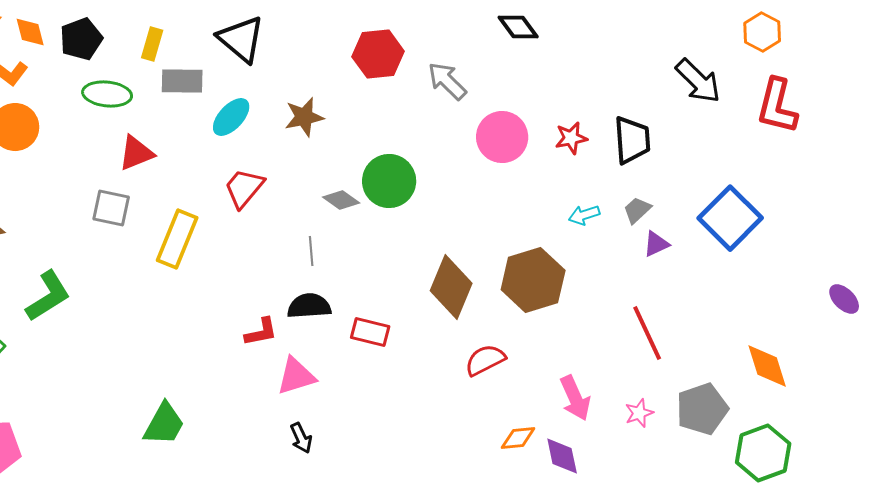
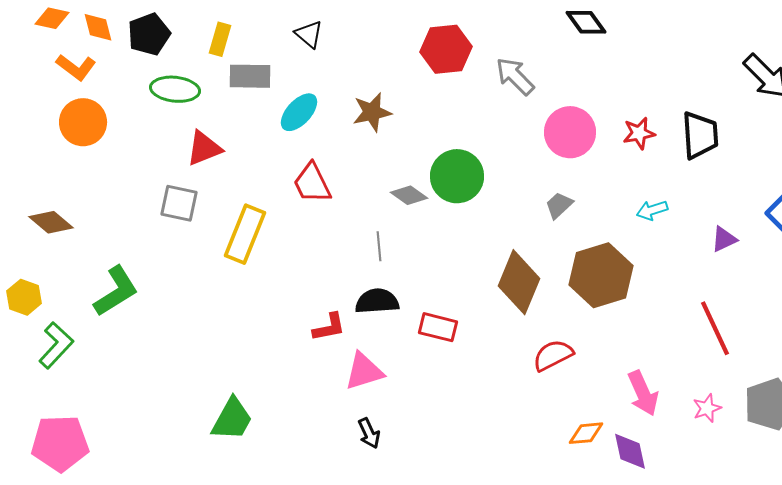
black triangle: (241, 39) -> (309, 34), size x0.6
red trapezoid: (244, 188) -> (312, 183), turned -66
gray trapezoid: (637, 210) -> (559, 205), moved

